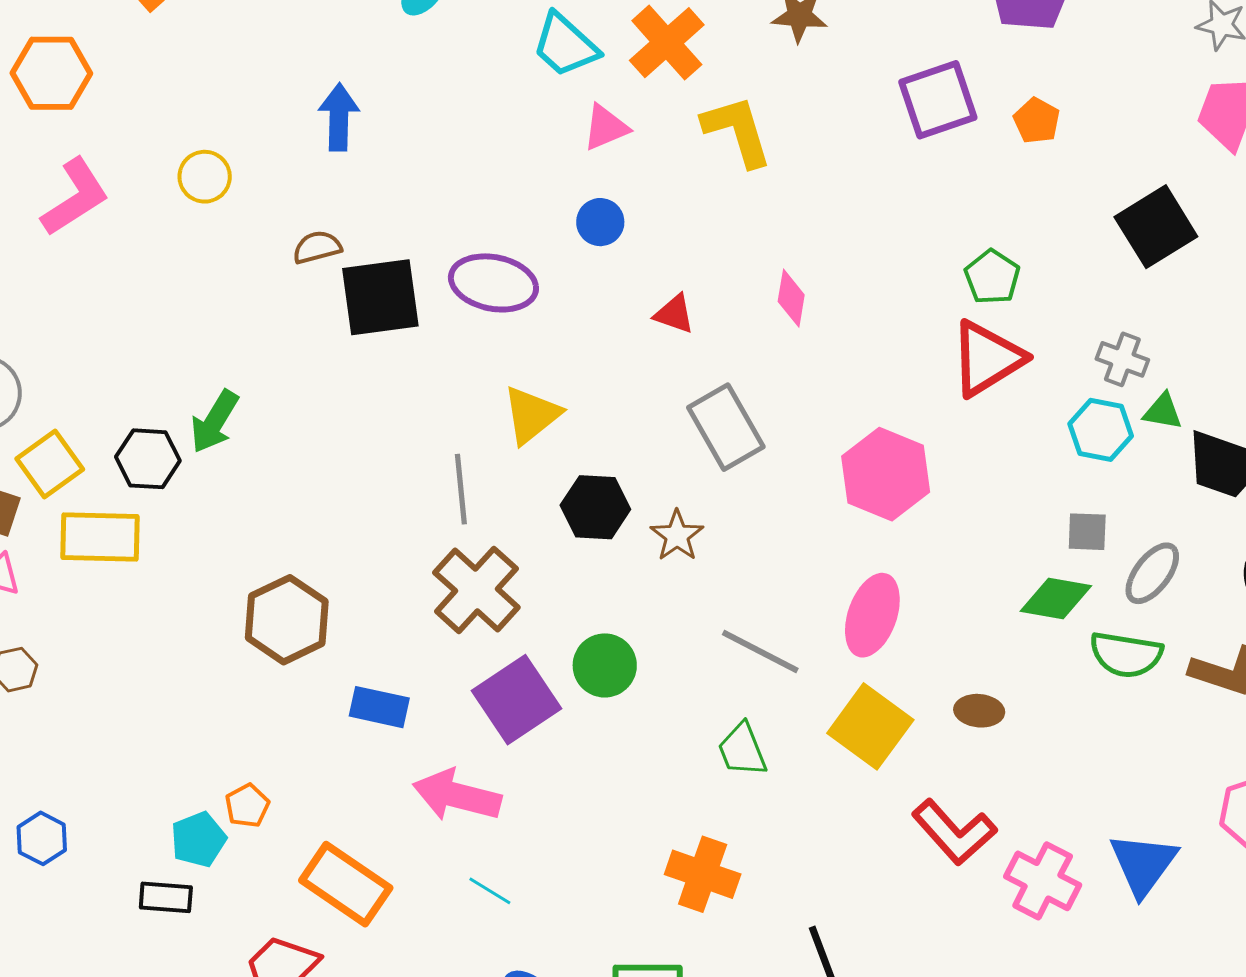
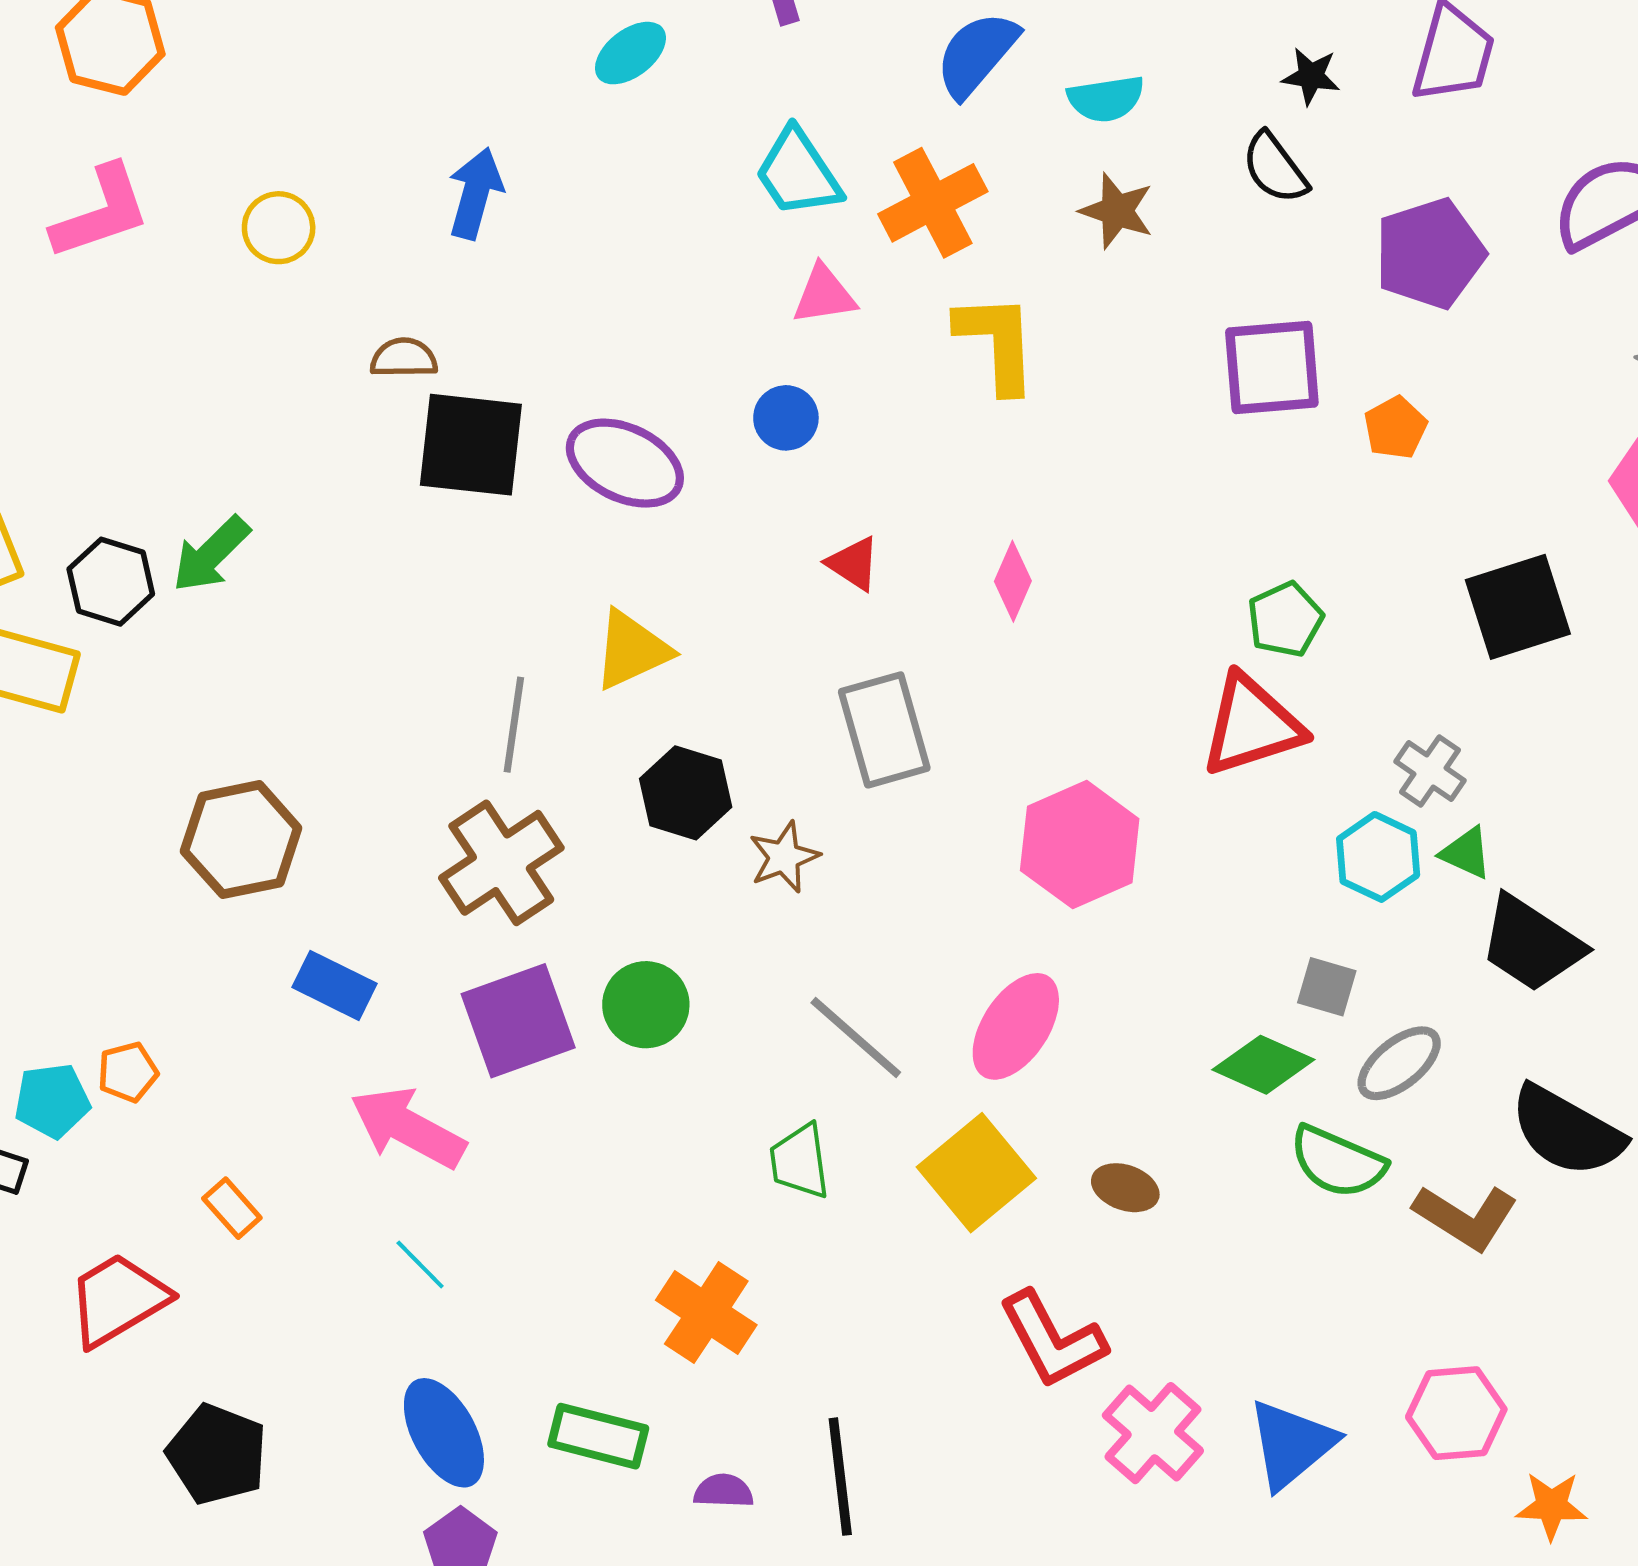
orange rectangle: (346, 884) -> (232, 1208), size x0.5

